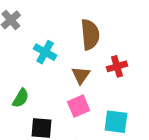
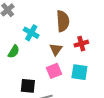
green semicircle: (21, 98) -> (14, 52), moved
cyan square: (116, 122) -> (79, 72), moved

